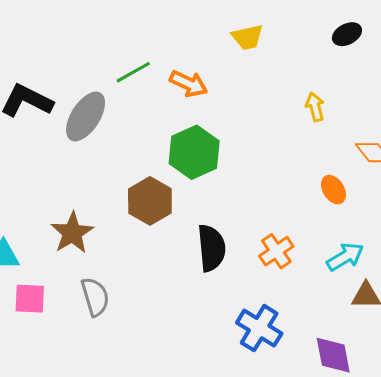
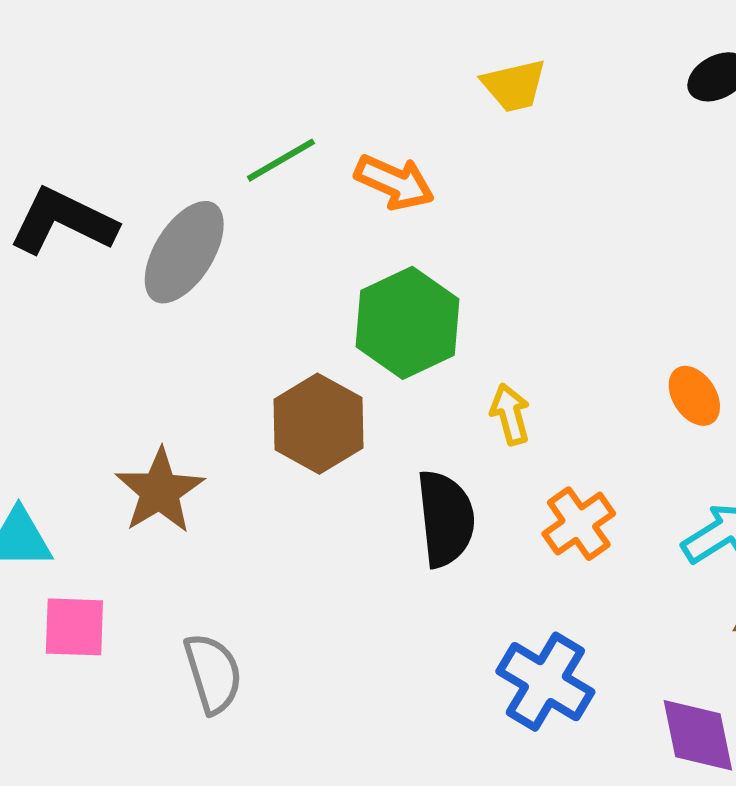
yellow arrow: (315, 107) -> (510, 414), moved
gray semicircle: (95, 297) -> (213, 673), moved

